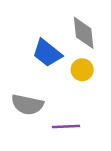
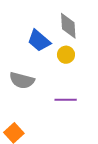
purple line: (66, 126) -> (66, 100), moved

